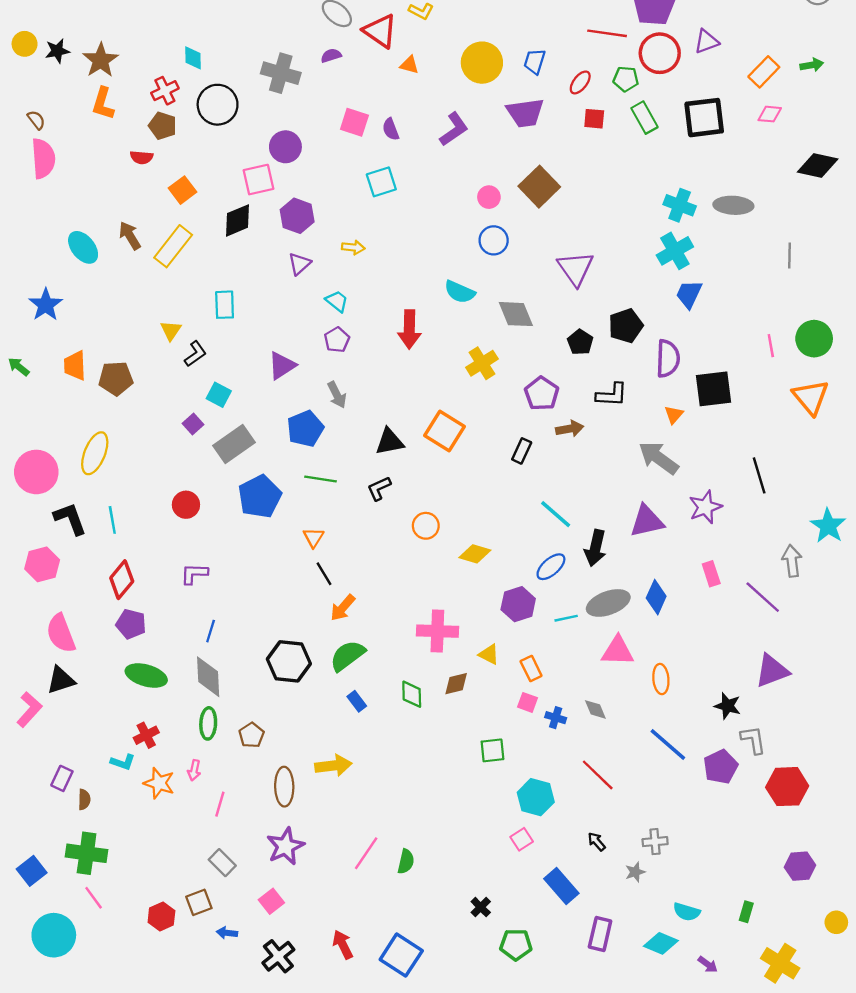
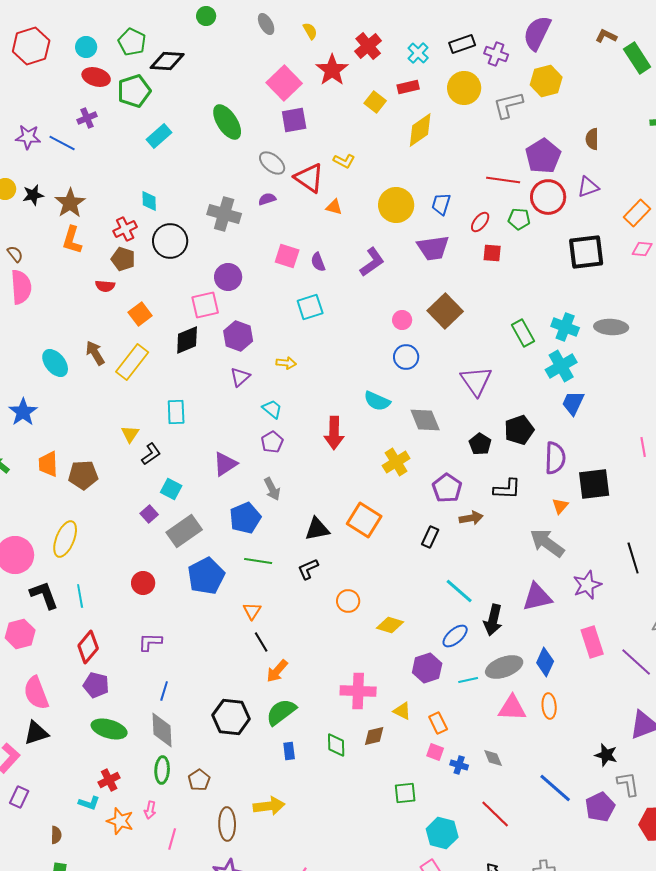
green rectangle: (644, 118) -> (523, 333), moved
pink rectangle: (711, 574) -> (592, 642), size x1.4
orange ellipse: (661, 679) -> (549, 706), moved
blue rectangle: (357, 701) -> (289, 751), turned 30
purple rectangle: (62, 778) -> (19, 797), moved

